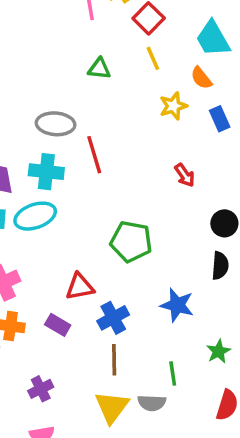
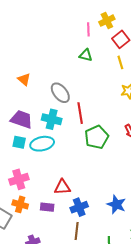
green triangle: (99, 69) -> (86, 55), moved
gray ellipse: (56, 124) -> (60, 93), turned 40
green pentagon: (131, 242) -> (97, 137), moved, turned 30
purple rectangle: (58, 325) -> (47, 207), turned -32

